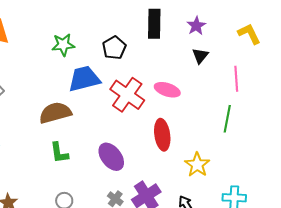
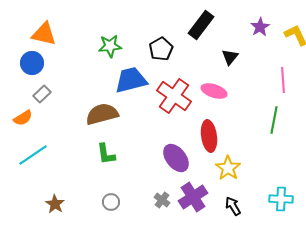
black rectangle: (154, 24) -> (201, 25), turned 36
purple star: (196, 26) -> (260, 27), moved
black triangle: (200, 56) -> (230, 57), moved
purple ellipse: (111, 157) -> (176, 158), moved
yellow star: (197, 165) -> (228, 168), moved

